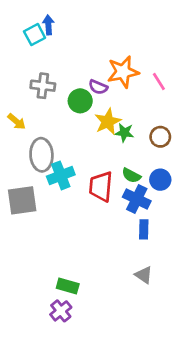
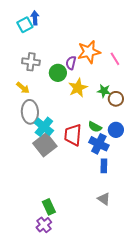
purple semicircle: (98, 87) -> (71, 63), turned 80
yellow arrow: (17, 122) -> (23, 88), moved
green star: (124, 133) -> (104, 91), moved
cyan cross: (61, 175) -> (44, 127), turned -30
gray square: (22, 200) -> (45, 145), moved, turned -30
green rectangle: (68, 286) -> (49, 207), turned 49

